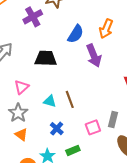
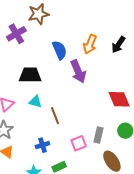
blue semicircle: (76, 34) -> (60, 50), turned -54
cyan triangle: (50, 101) -> (35, 102), moved
blue cross: (57, 129) -> (42, 145), turned 32

